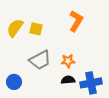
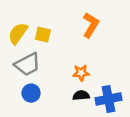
gray trapezoid: (40, 60) -> (27, 64), moved
blue circle: (14, 82) -> (31, 93), moved

